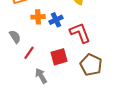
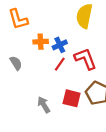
red line: (29, 53) -> (60, 64), moved
red square: (59, 57) -> (72, 98), moved, turned 30

